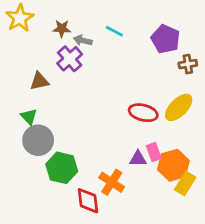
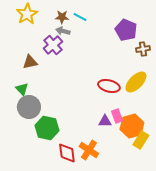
yellow star: (20, 18) -> (27, 14), moved
brown star: (62, 29) -> (62, 17), moved
cyan line: (114, 31) -> (80, 17), moved
orange cross: (112, 182) -> (89, 150), moved

